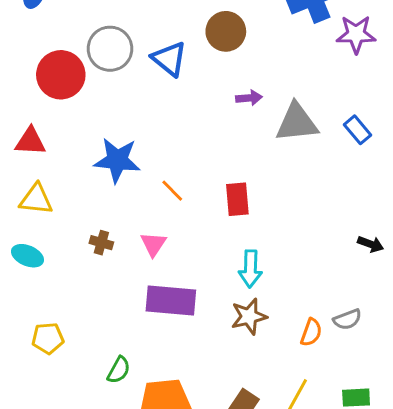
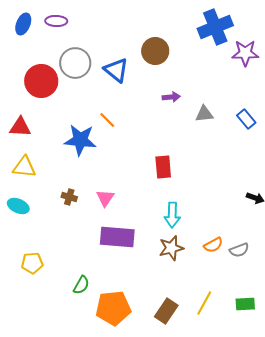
gray triangle: (297, 123) -> (204, 114), size x0.6
orange line: (172, 191) -> (107, 120), moved
orange semicircle: (311, 332) -> (213, 245), moved, turned 42

